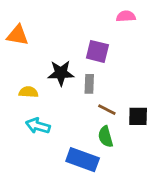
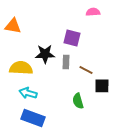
yellow semicircle: (28, 92) -> (21, 68), size x1.6
brown line: (107, 110) -> (86, 70), moved
blue rectangle: (83, 160) -> (33, 118), moved

